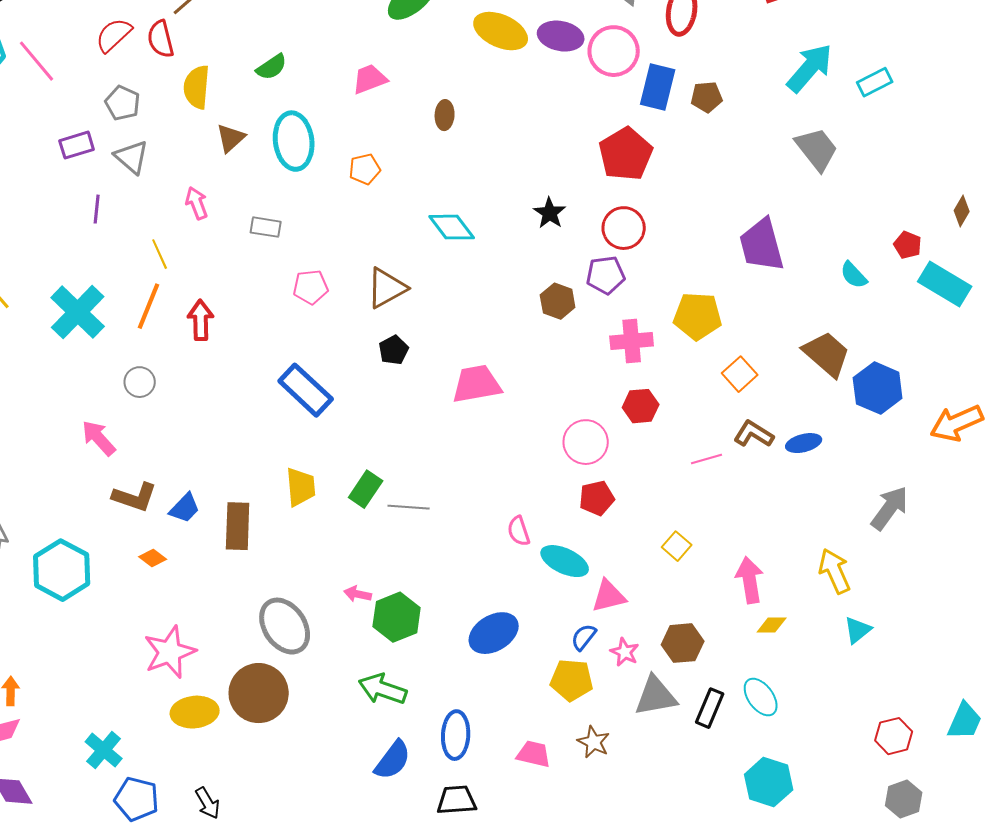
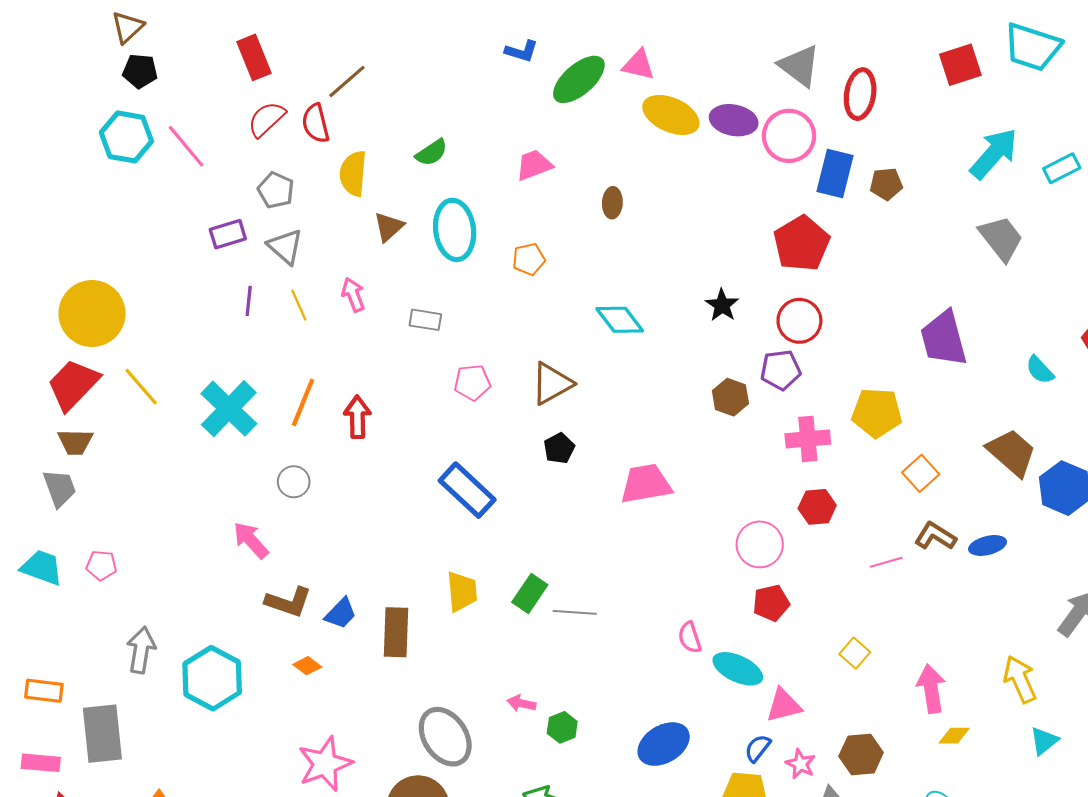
yellow line: (160, 254) -> (299, 305), moved
green hexagon: (397, 617) -> (562, 727), size x0.6

